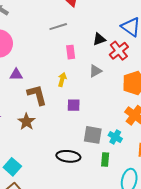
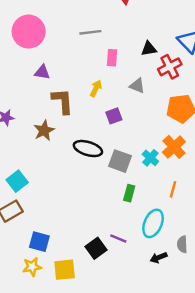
gray line: (58, 27) -> (90, 32), moved
gray triangle: (95, 71) -> (137, 86), turned 40
purple square: (74, 105) -> (114, 116), moved, turned -32
cyan cross: (115, 137) -> (150, 158), moved
black ellipse: (68, 156) -> (88, 149), moved

